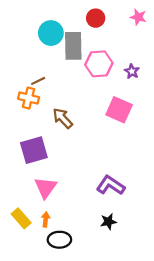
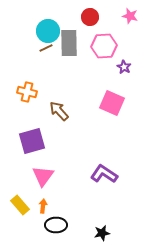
pink hexagon: (99, 64) -> (104, 46), moved
brown line: (38, 81) -> (46, 48), moved
black star: (108, 222) -> (102, 233), moved

